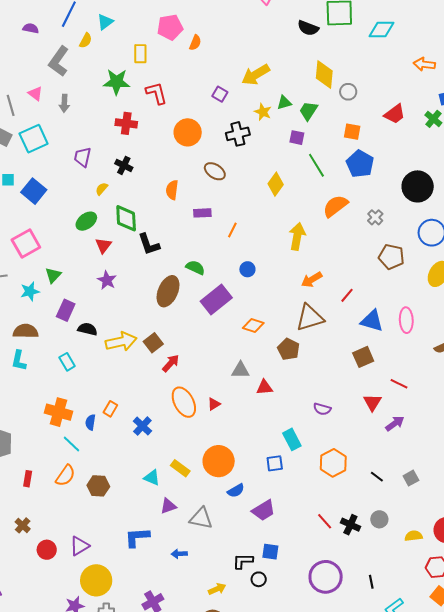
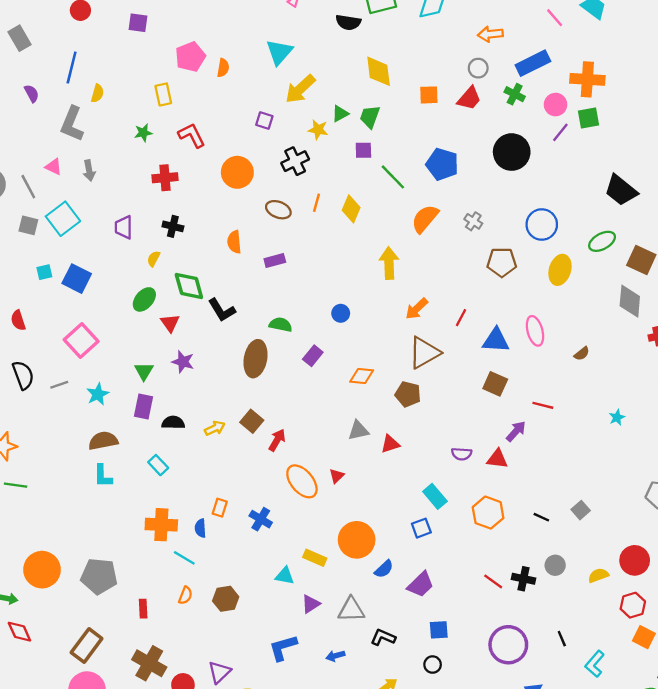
cyan triangle: (105, 22) -> (279, 52), moved, size x1.4
purple semicircle: (31, 28) -> (32, 93), turned 63
green star: (117, 82) -> (143, 133), size x0.6
gray circle: (348, 92) -> (478, 68), moved
orange square: (352, 132) -> (429, 95), moved
black circle: (418, 186) -> (512, 152), moved
orange line: (232, 230) -> (317, 203), moved
green triangle: (53, 275) -> (144, 371), moved
purple rectangle: (216, 299) -> (313, 356), size x0.6
yellow arrow: (121, 342) -> (215, 428), size x0.6
brown square: (363, 357) -> (495, 384), turned -30
red triangle: (372, 402) -> (497, 459), moved, turned -42
purple arrow: (395, 424) -> (516, 431), moved
orange semicircle: (65, 476) -> (185, 595), size x0.7
brown cross: (23, 525) -> (149, 663), size x1.8
black L-shape: (243, 561) -> (383, 637), moved, turned 35

